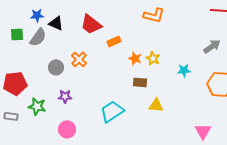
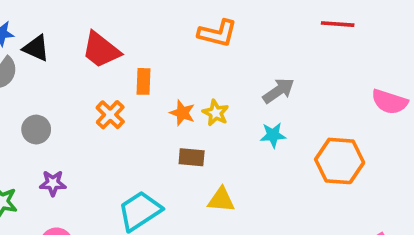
orange rectangle: (114, 41) -> (143, 81), turned -64
gray arrow: (212, 46) -> (279, 91), moved
orange cross: (79, 59) -> (110, 115), moved

